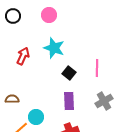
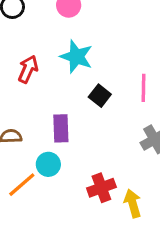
purple rectangle: (69, 101) -> (61, 128), moved

